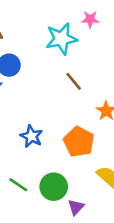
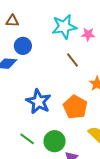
pink star: (90, 19) -> (88, 34), moved
blue star: (31, 136) -> (38, 102), size x1.4

